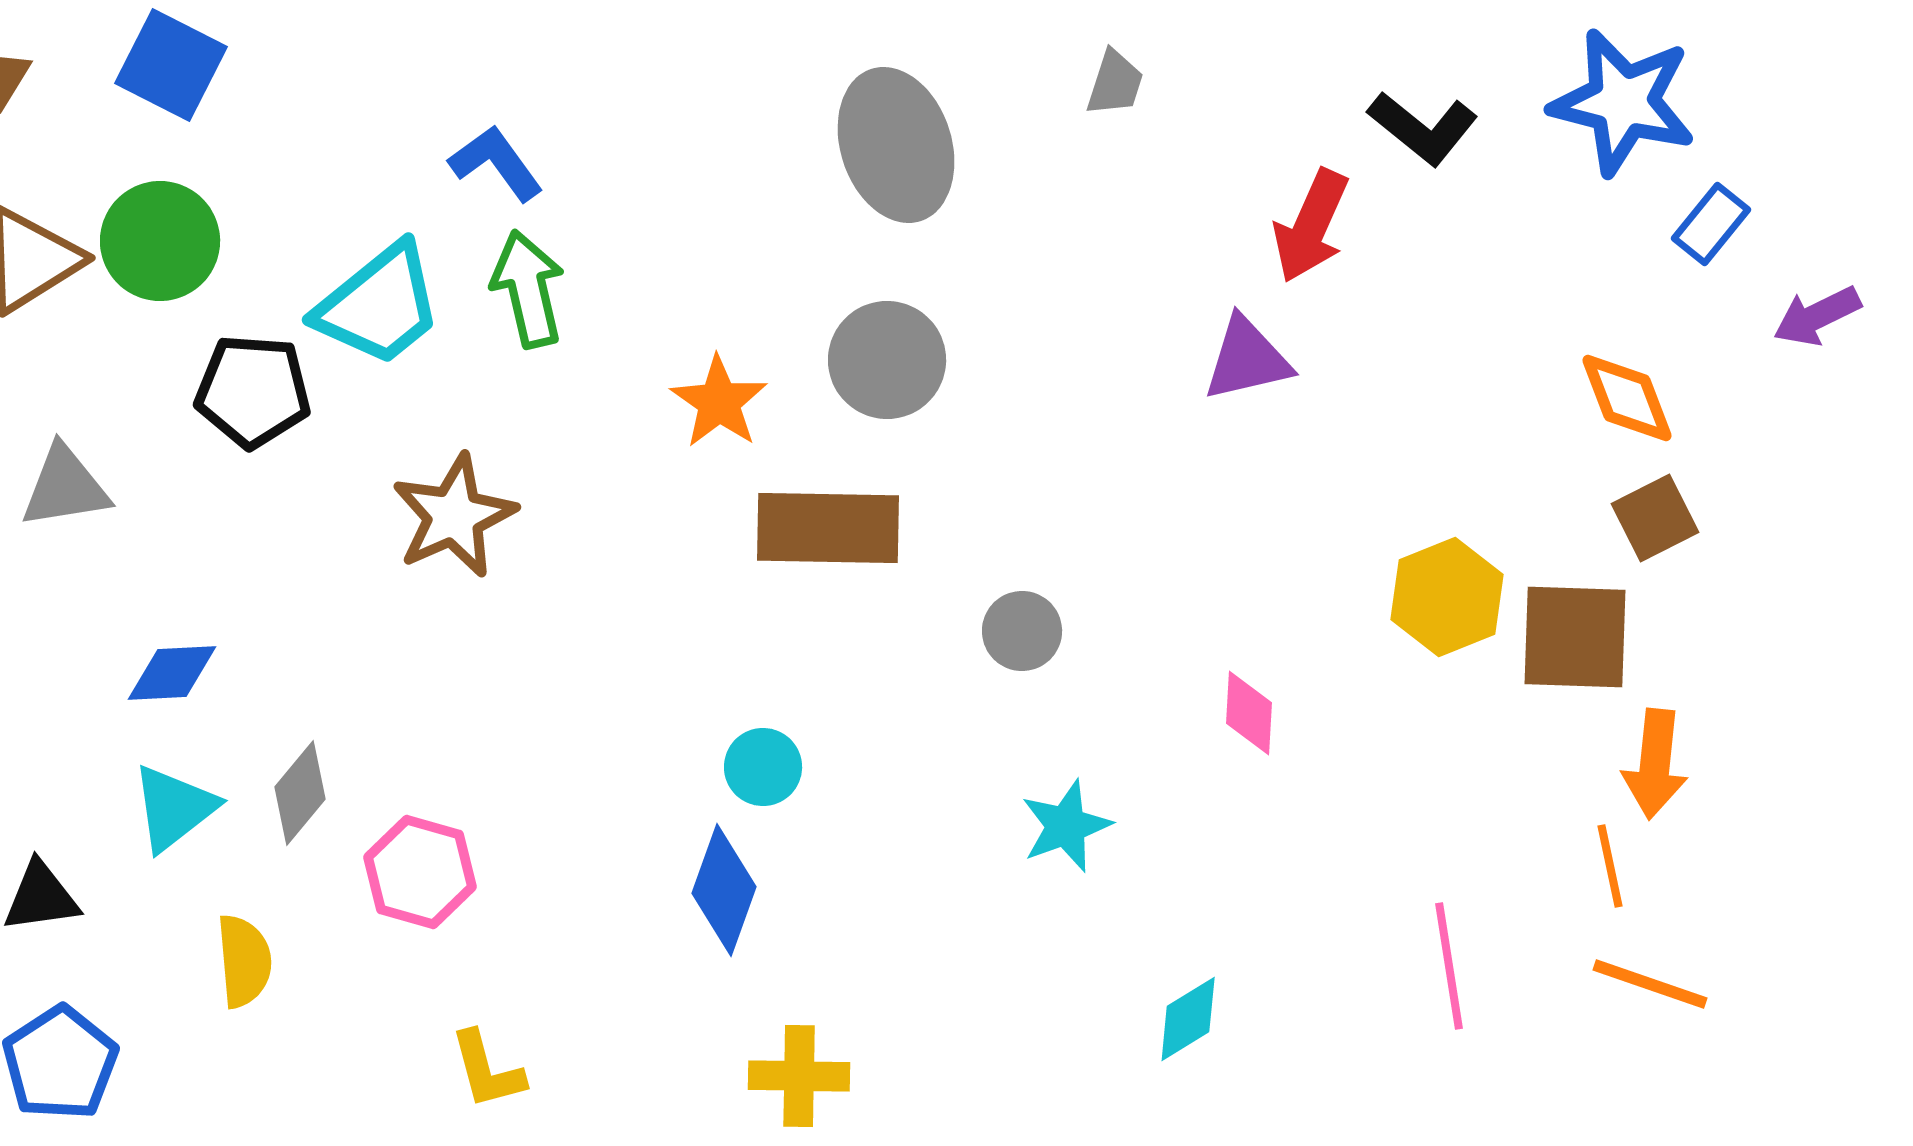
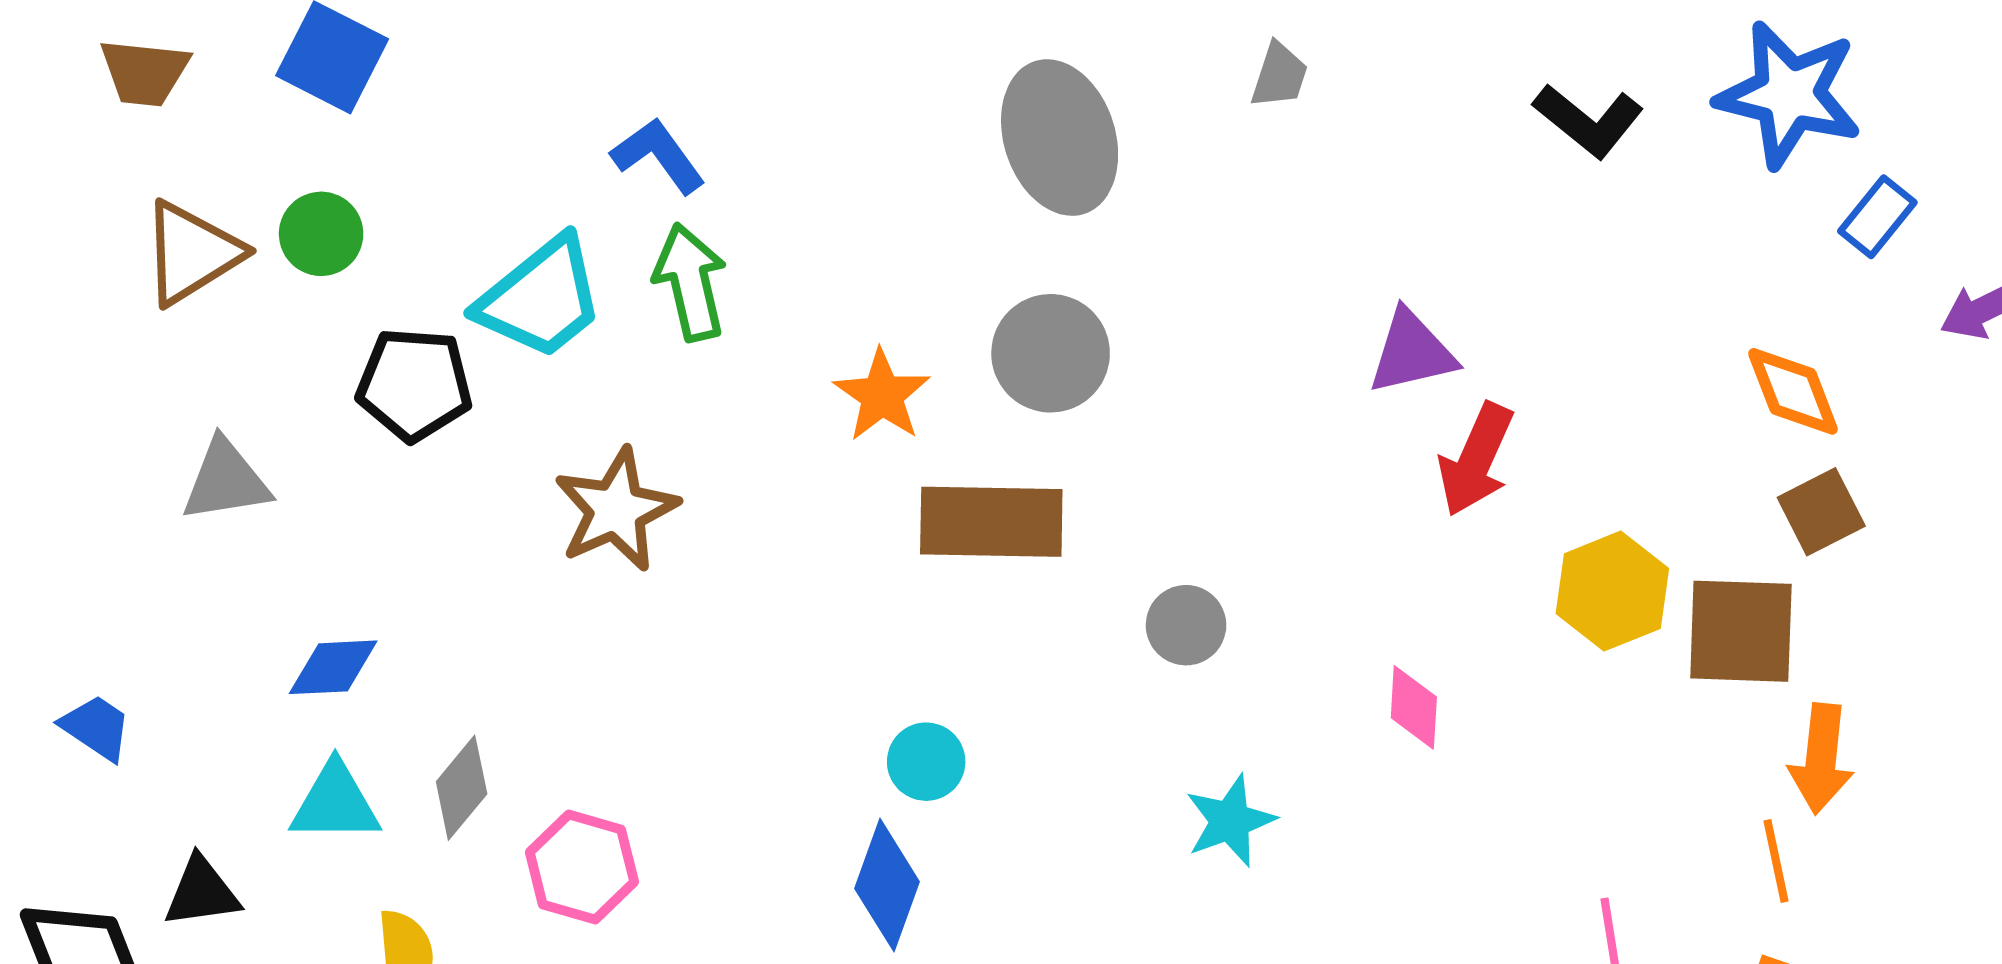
red arrow: (1311, 226) -> (1476, 460), moved
green circle: (160, 241) -> (321, 234), size x0.7
cyan triangle: (174, 808) -> (335, 803), turned 38

